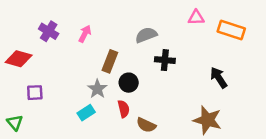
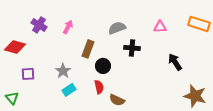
pink triangle: (196, 18) -> (160, 27), moved
orange rectangle: (231, 30) -> (199, 24), moved
gray star: (97, 89) -> (63, 71), moved
brown star: (207, 120) -> (195, 96), moved

